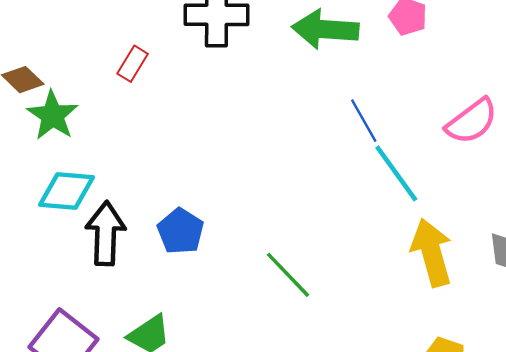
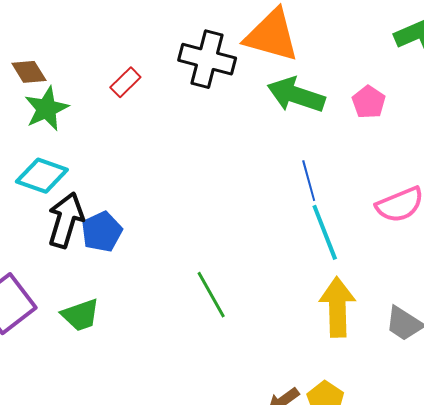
blue pentagon: (181, 231) -> (102, 232), moved

